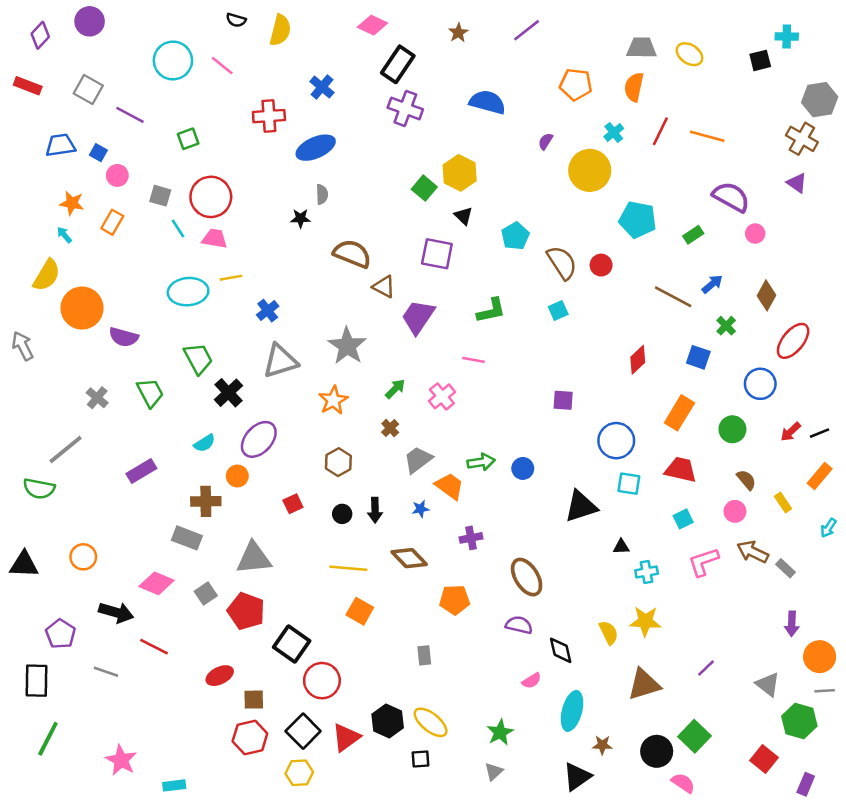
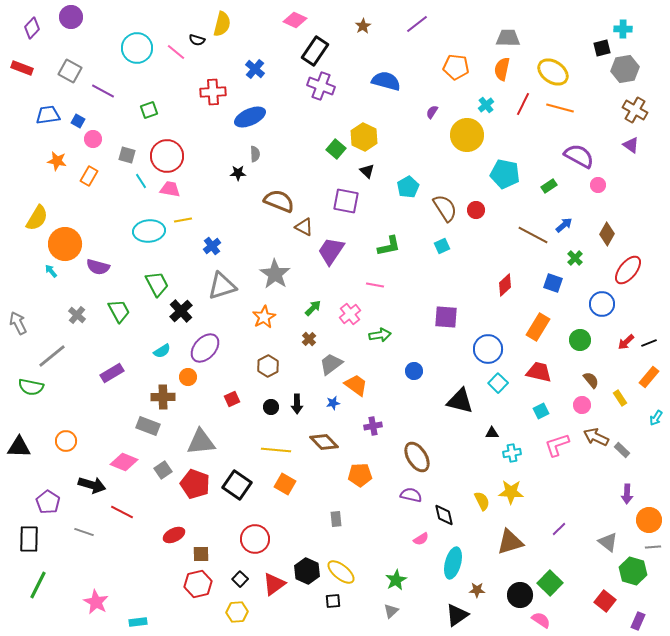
black semicircle: (236, 20) -> (197, 40), moved
yellow ellipse: (689, 54) -> (553, 72), moved, size x1.4
gray hexagon: (820, 100) -> (625, 69), moved
cyan arrow: (64, 235) -> (51, 271), moved
gray arrow: (23, 346) -> (18, 323), moved
purple square: (563, 400) -> (446, 317), size x1.4
green arrow: (481, 462) -> (380, 335), moved
cyan square: (629, 484) -> (498, 383), turned 36
black triangle: (581, 506) -> (460, 401), turned 32
black square: (292, 644) -> (237, 485), moved
black square: (303, 731) -> (240, 579), size x0.6

